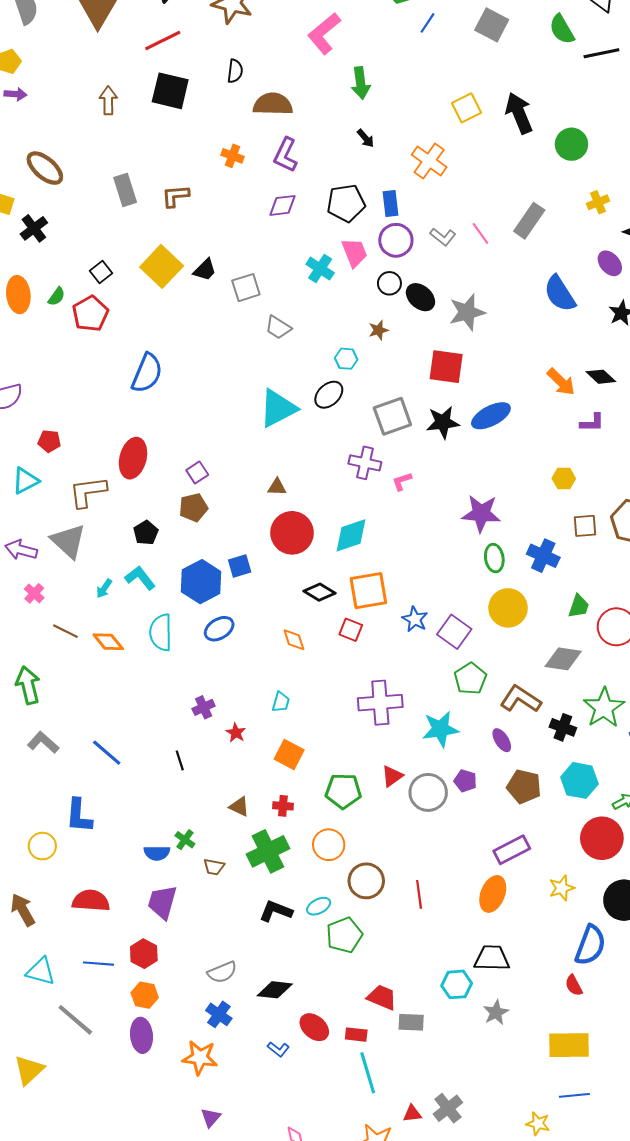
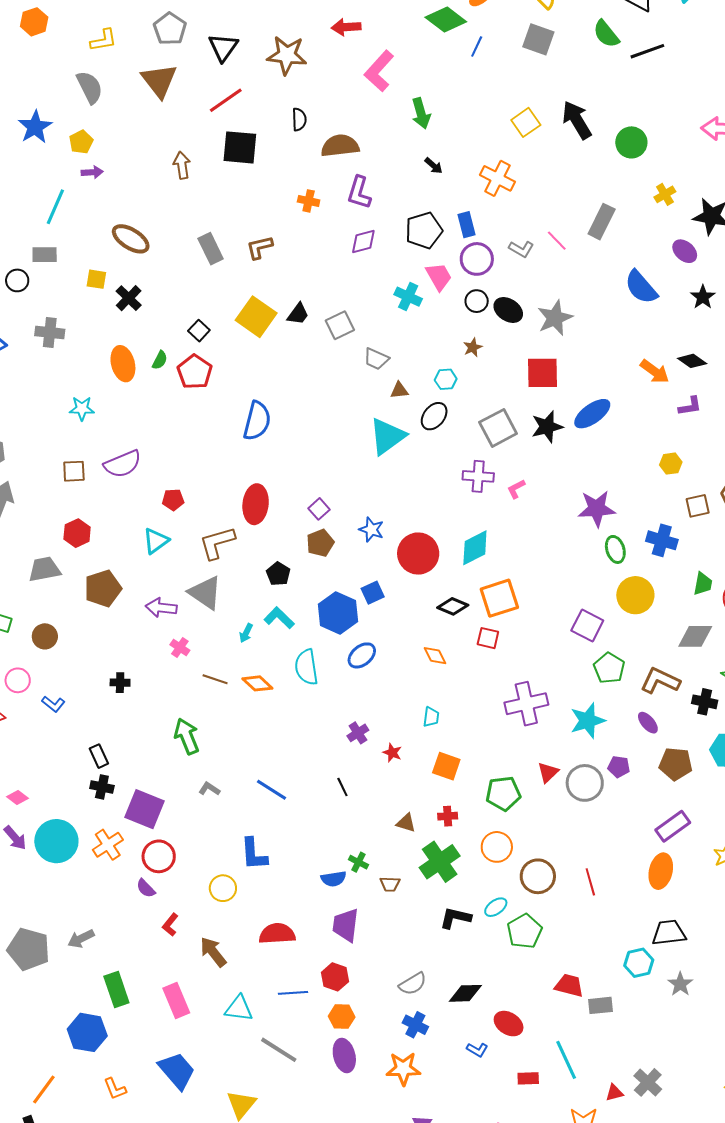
brown triangle: (277, 487) -> (399, 390), moved
blue star: (415, 619) -> (371, 530), moved
gray L-shape: (43, 742) -> (209, 789), size x0.7
red rectangle: (356, 1035) -> (528, 1078), moved

